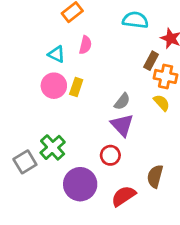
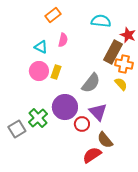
brown rectangle: (151, 61) -> (113, 52), size x1.6
gray semicircle: (122, 101) -> (91, 83), size x1.5
purple triangle: (122, 125) -> (98, 112), moved
brown semicircle: (155, 176) -> (105, 140), moved, turned -54
purple circle: (80, 184) -> (65, 107), moved

